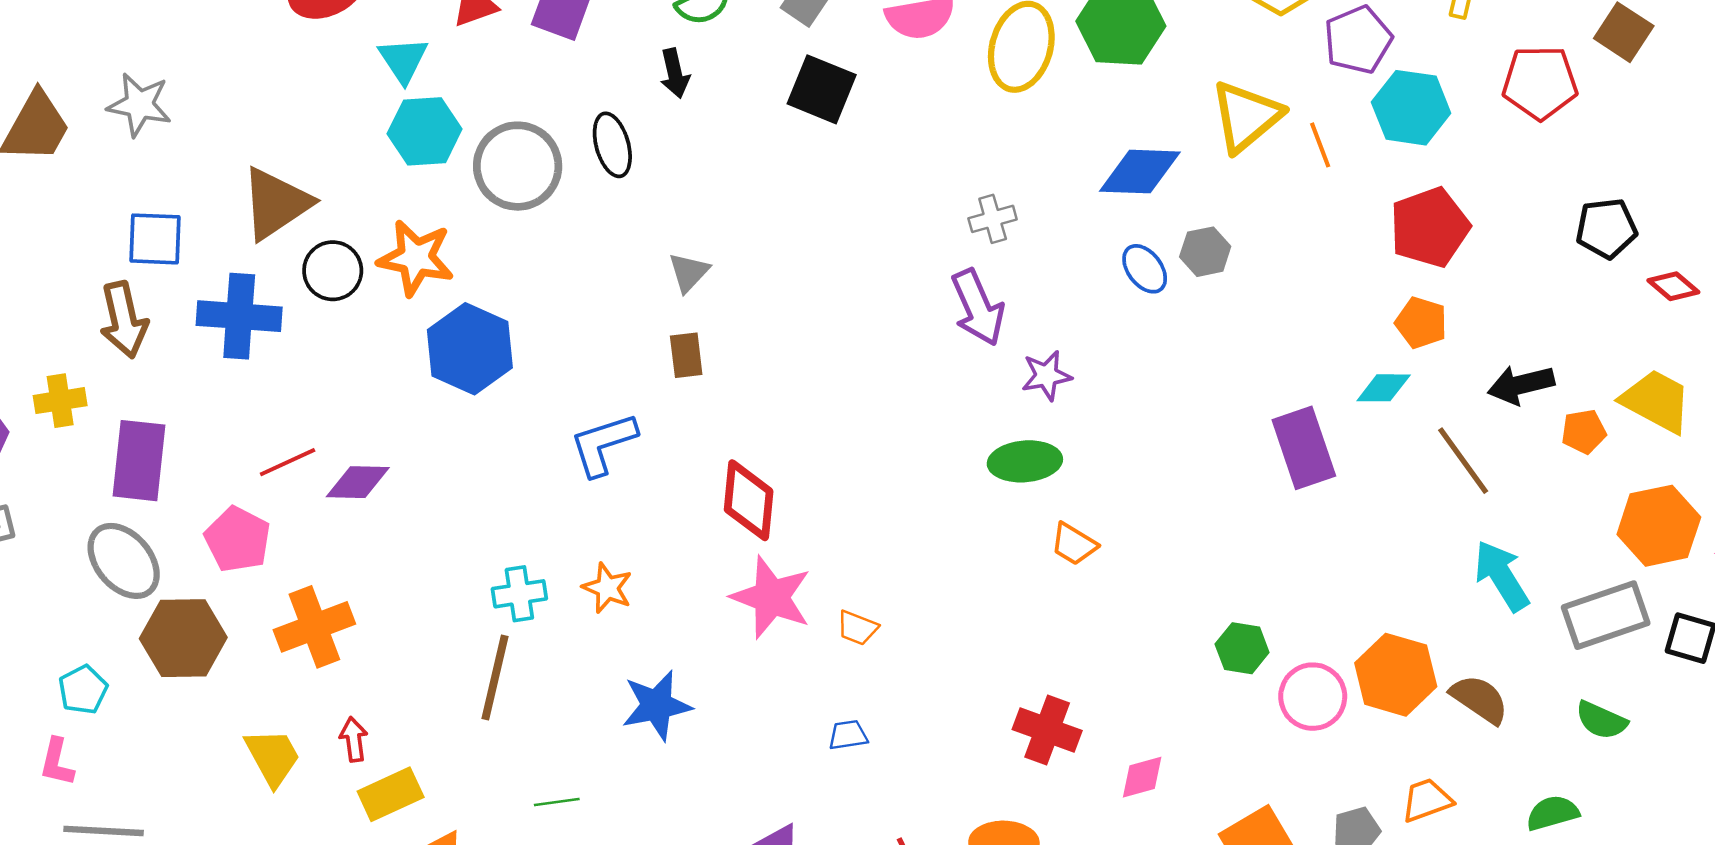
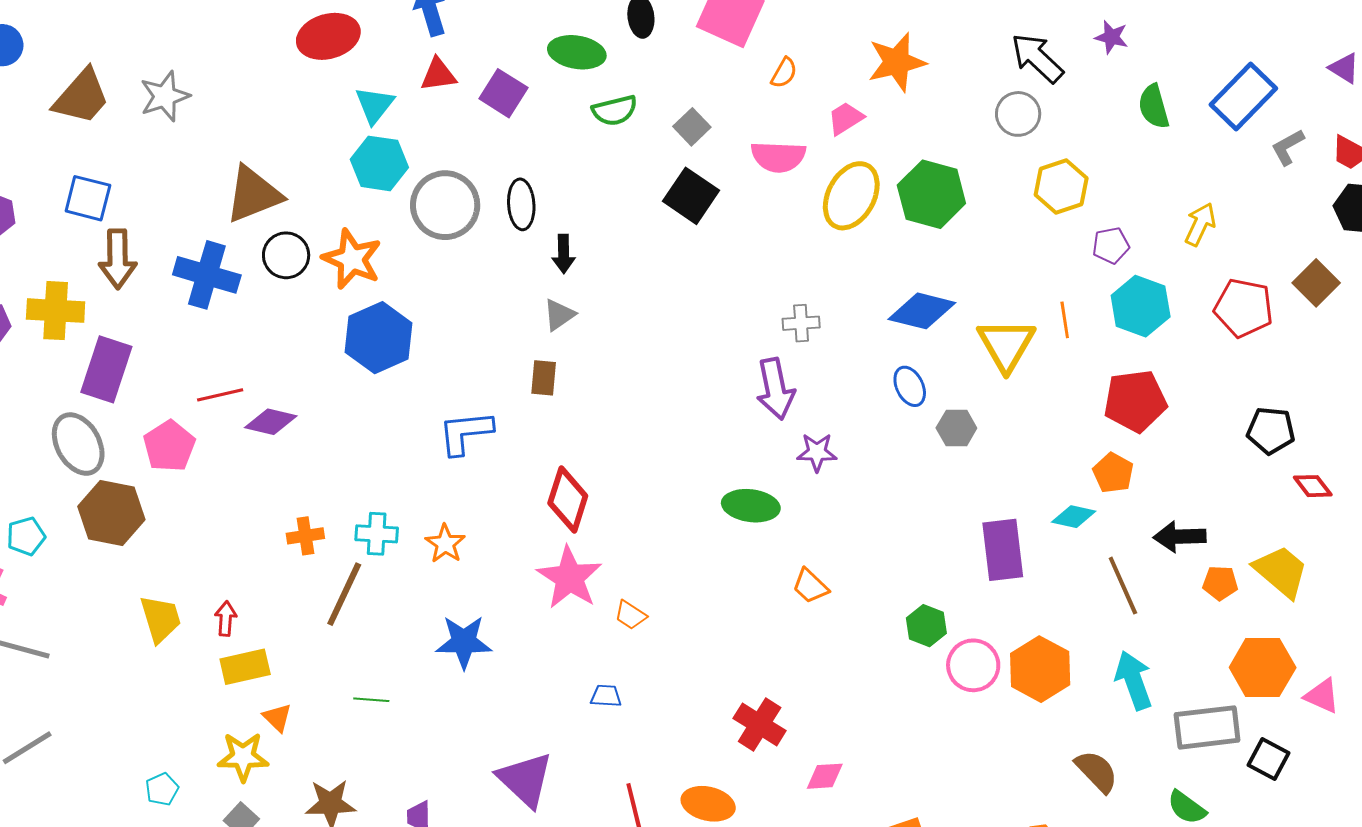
purple pentagon: (1358, 40) -> (1111, 245), size x0.7
black arrow: (675, 73) -> (564, 254), moved
gray star: (139, 105) -> (165, 96), turned 30
yellow triangle: (1246, 116) -> (1006, 345), moved, turned -32
blue square: (155, 239) -> (88, 198), moved
gray hexagon: (1205, 252) -> (956, 428), moved
yellow cross: (60, 401) -> (56, 311), size x1.4
green ellipse: (1025, 461) -> (751, 506), moved
orange cross: (314, 627) -> (305, 536), moved, size x0.6
green hexagon: (1242, 648) -> (926, 626), moved
orange hexagon: (1396, 675) -> (1040, 669), moved
pink circle: (1313, 697) -> (973, 665), moved

